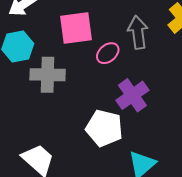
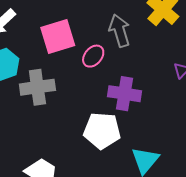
purple cross: (132, 95) -> (124, 94), turned -36

